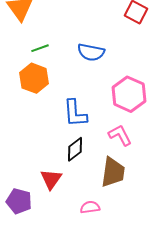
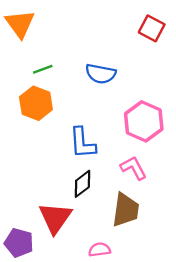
red triangle: (51, 179) -> (55, 218), size x1.4

